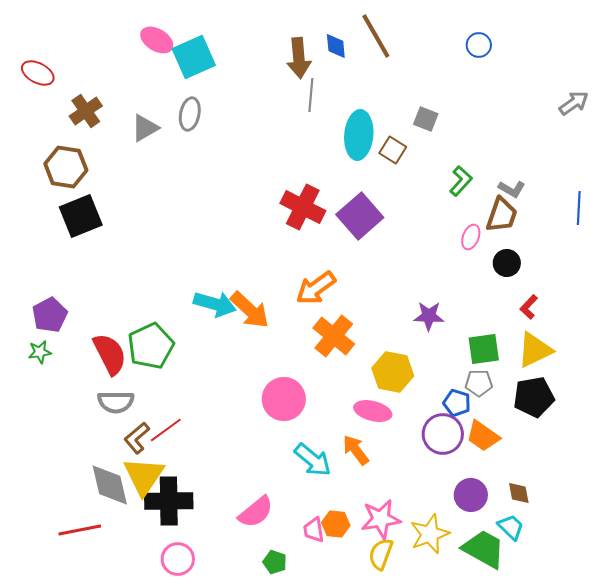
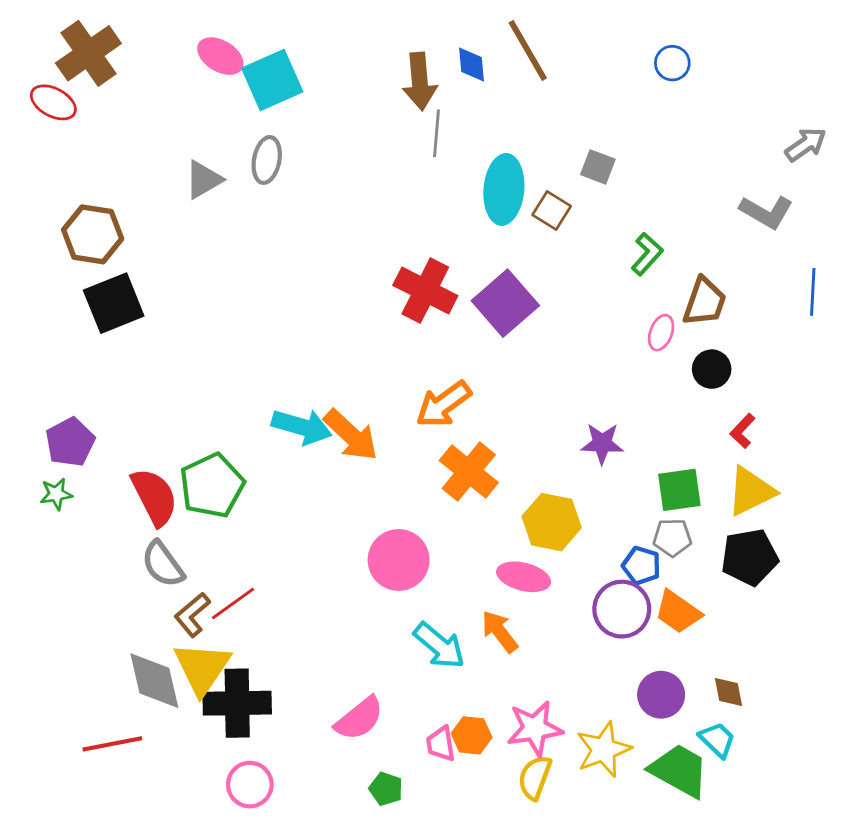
brown cross: (86, 111) -> (88, 53), moved, size x1.4
gray L-shape: (512, 189) -> (766, 212), moved, size x1.4
gray semicircle: (116, 402) -> (163, 564), turned 54

